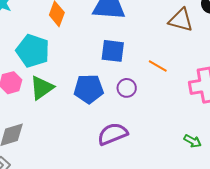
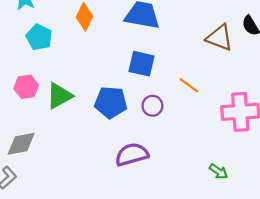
cyan pentagon: (33, 51) -> (39, 37), moved, size x0.7

